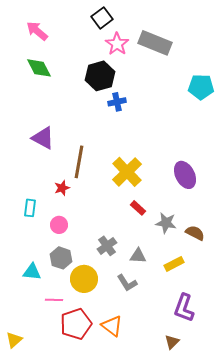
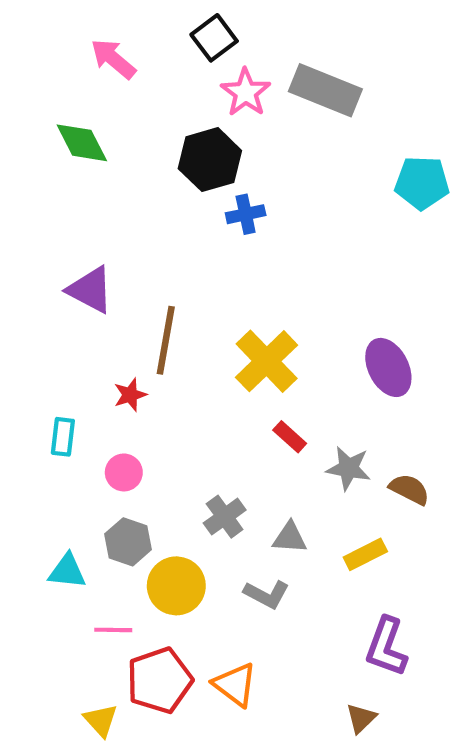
pink arrow: (37, 31) -> (113, 59), moved
gray L-shape: (127, 283) -> (267, 594), turned -30
yellow triangle: (14, 340) -> (101, 720), moved, turned -30

